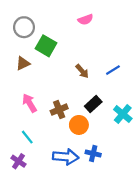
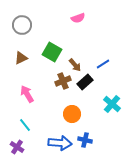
green square: (46, 46) -> (52, 52), moved
black rectangle: (93, 104) -> (85, 82), moved
brown cross: (59, 110) -> (63, 81), moved

